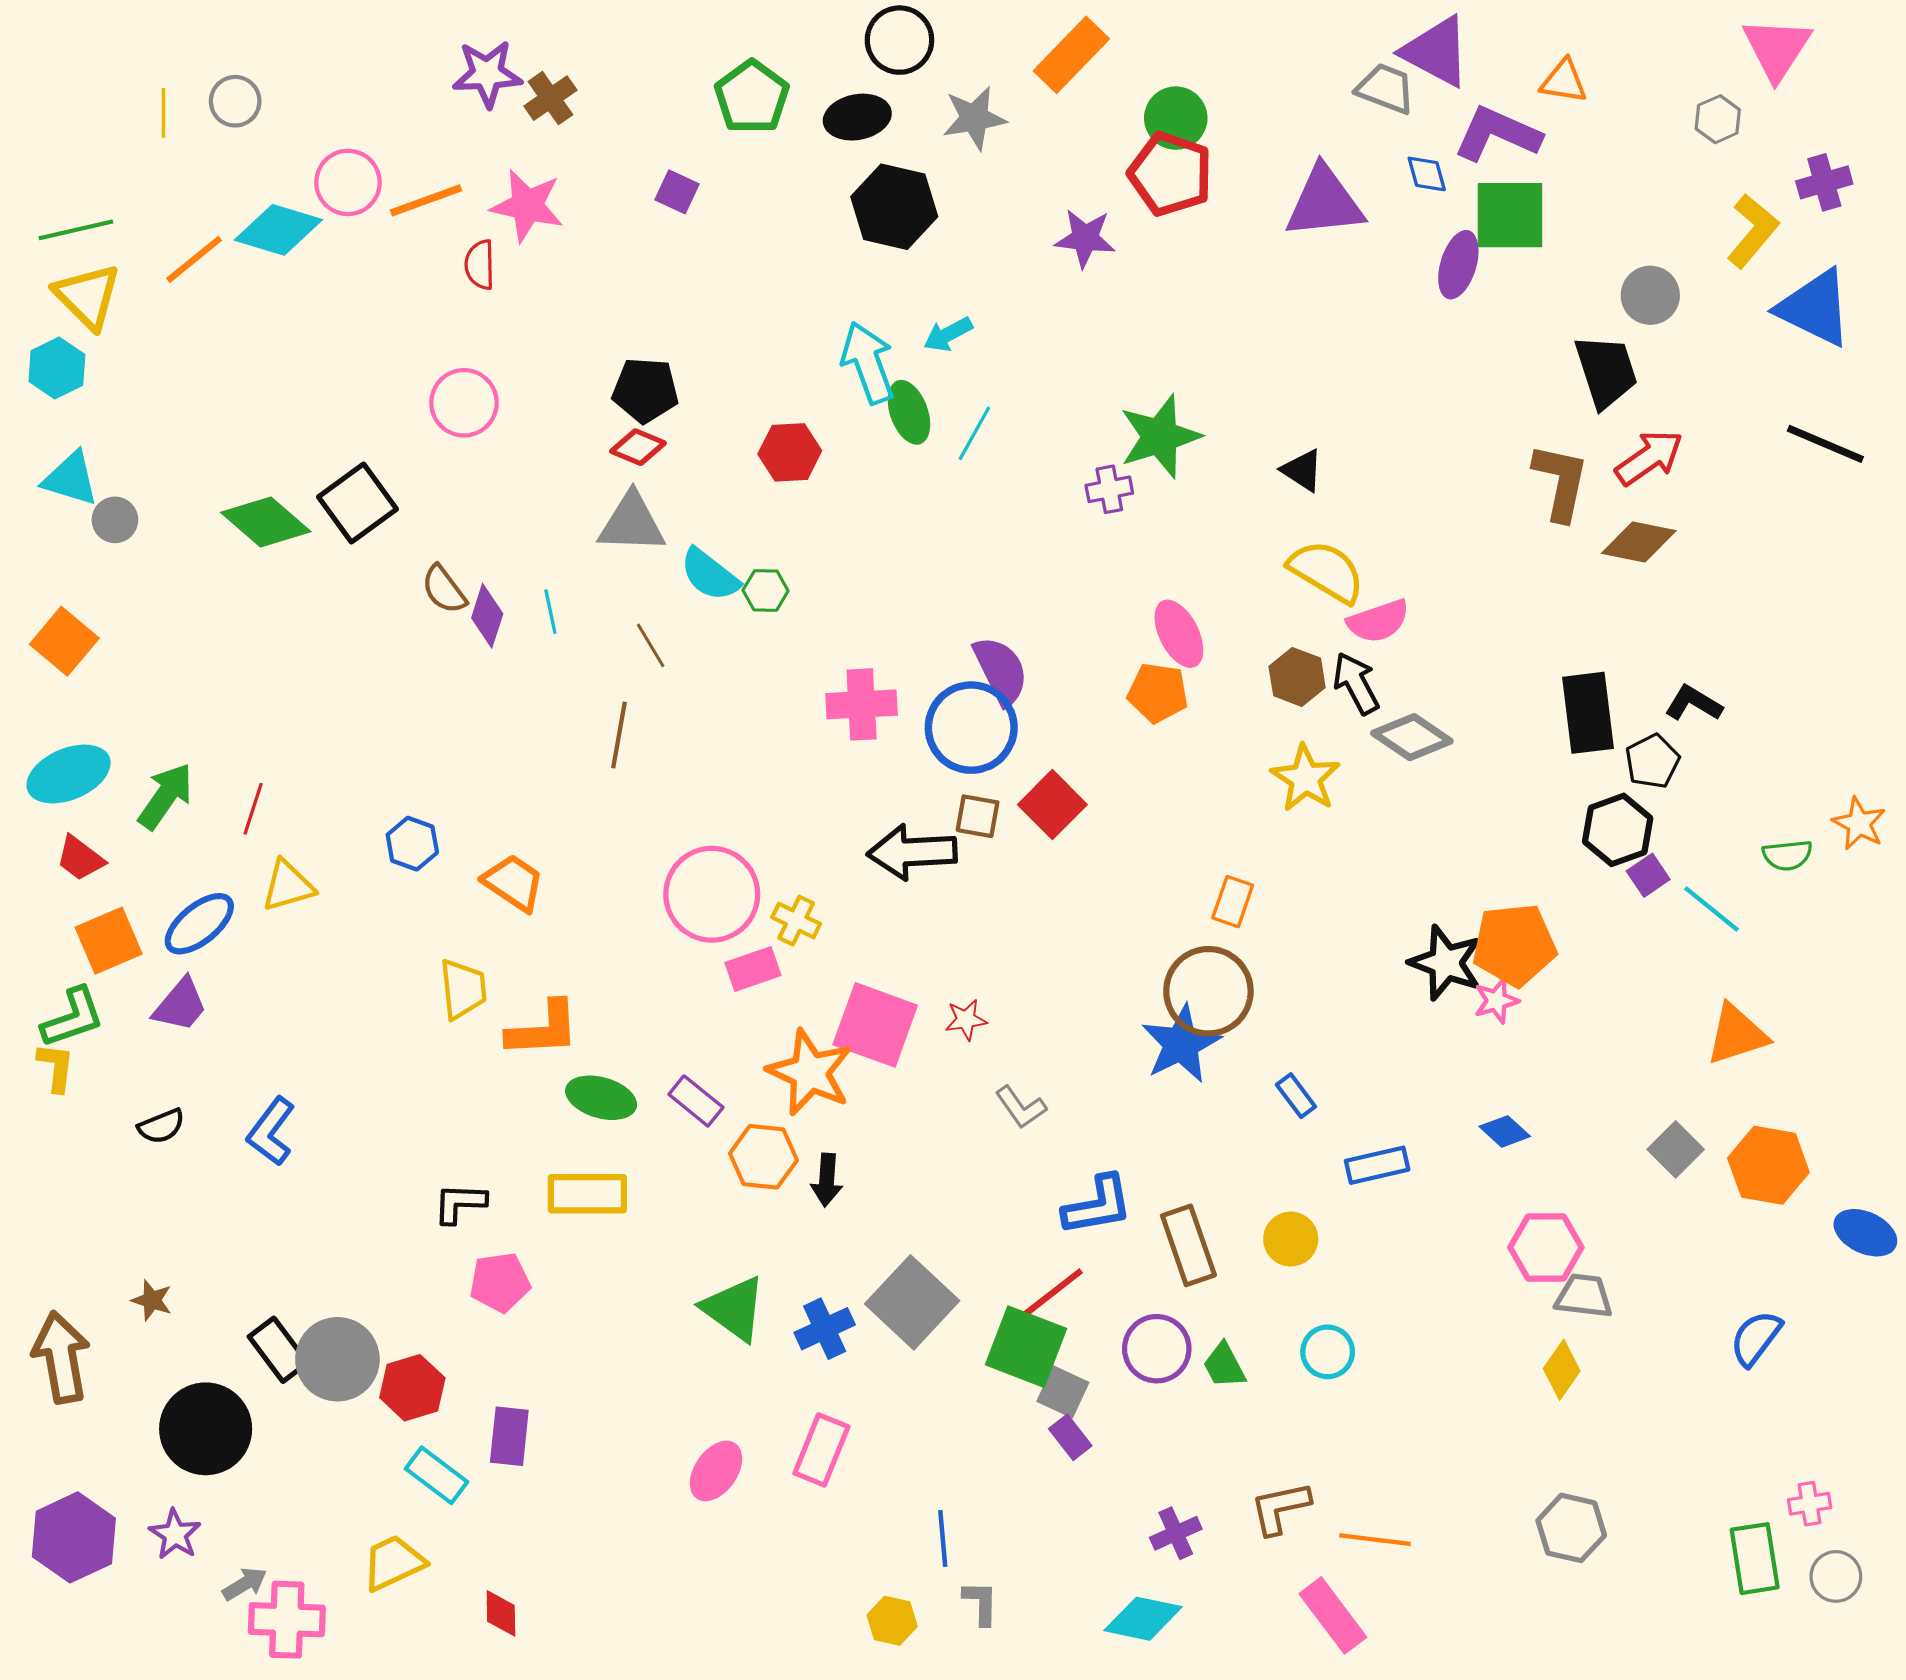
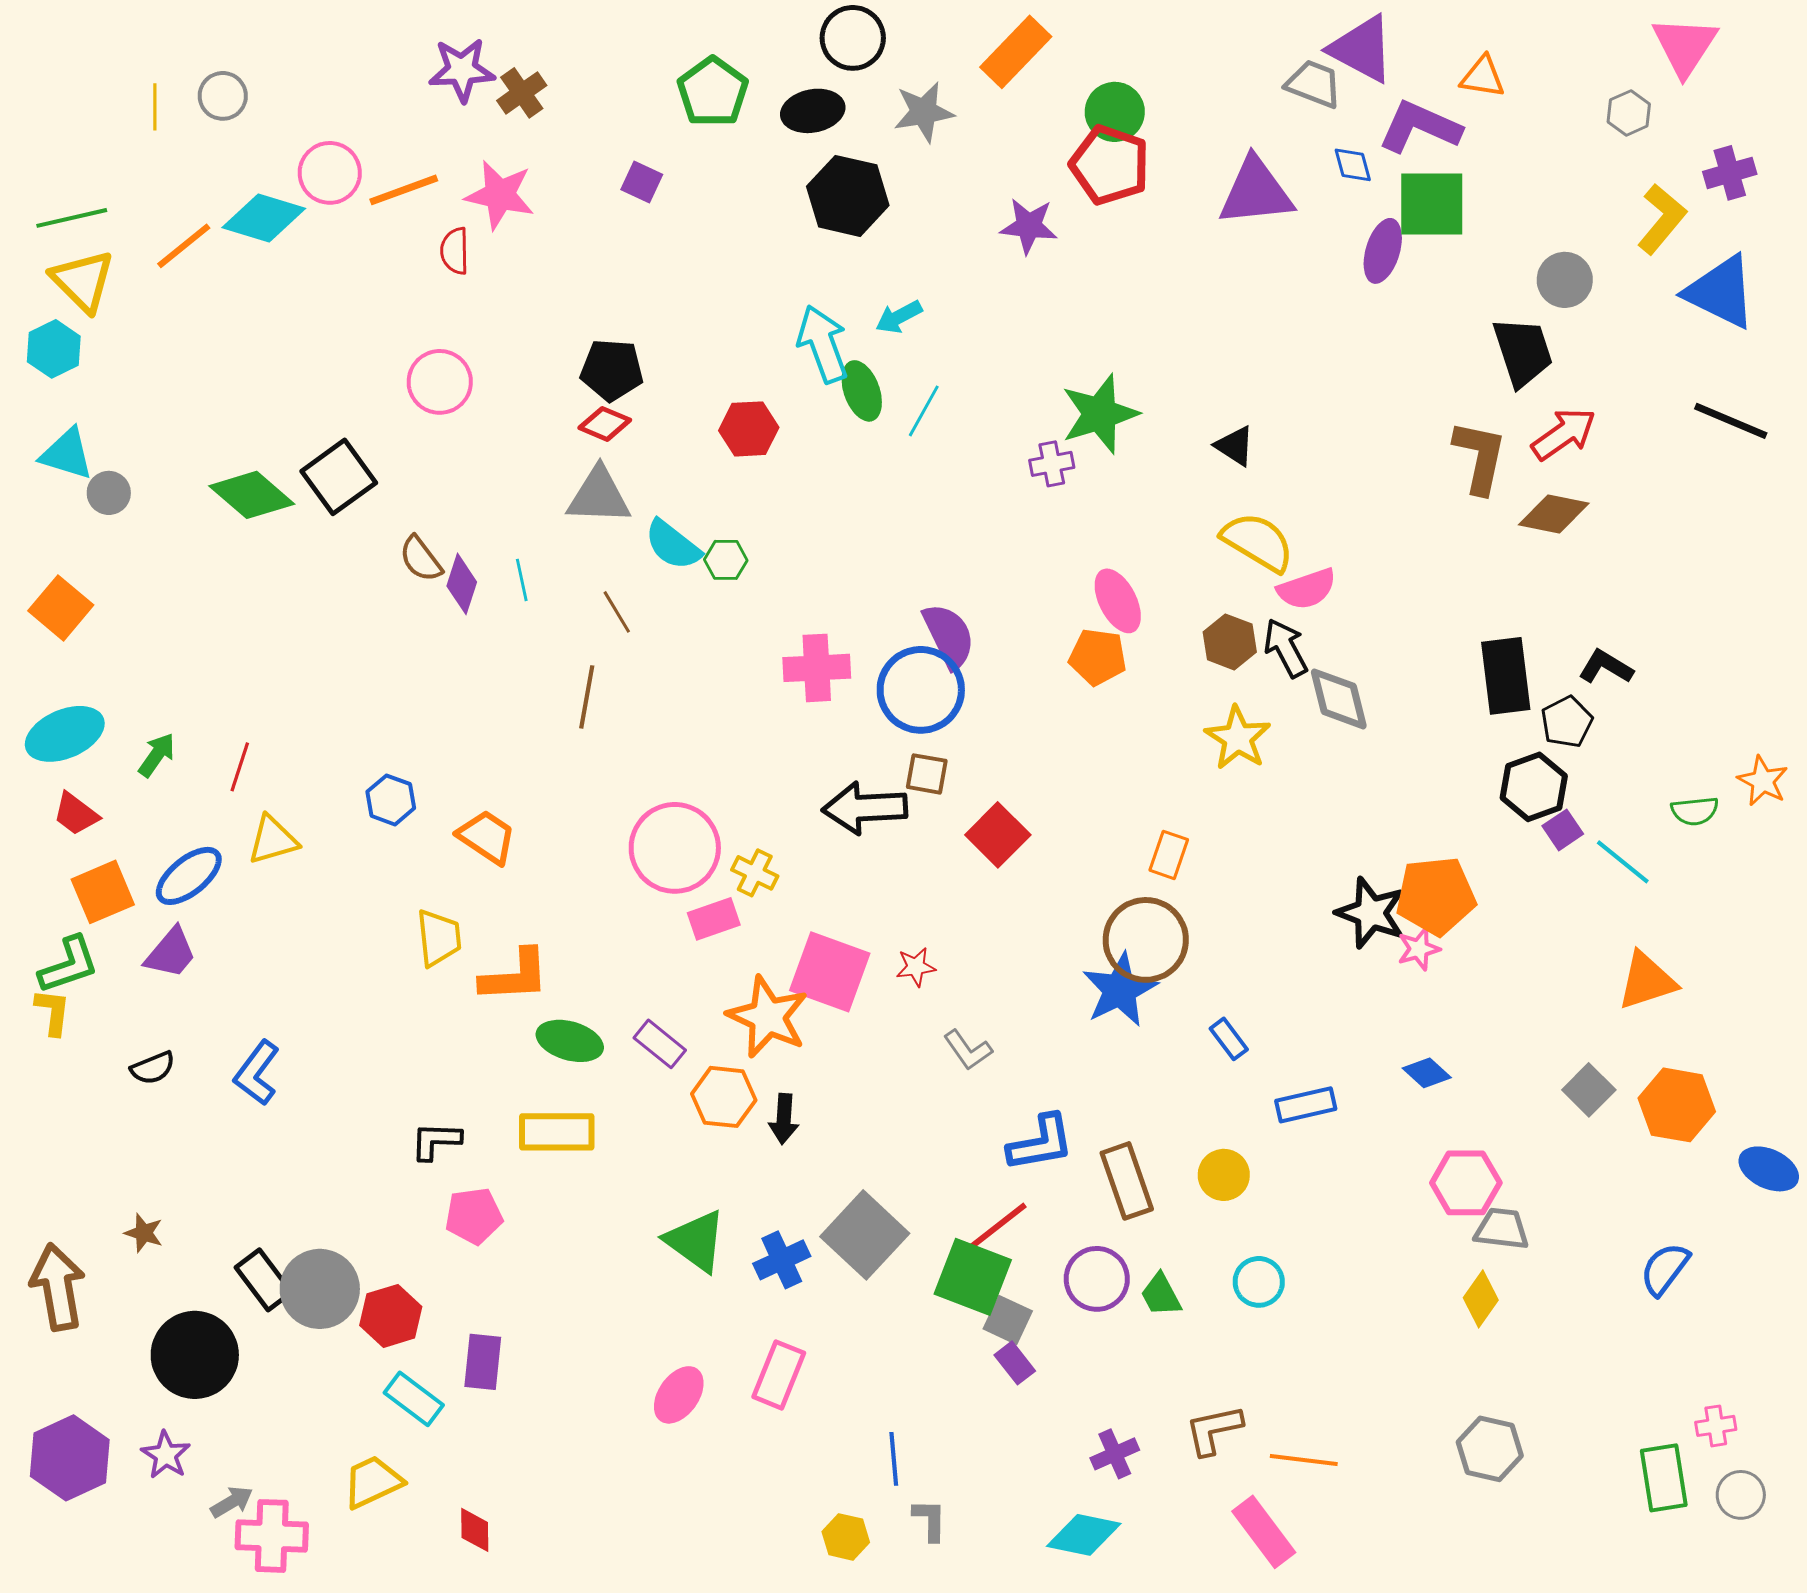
gray diamond: (1412, 737) -> (1339, 699), turned 42
green arrow: (166, 796) -> (157, 755), size x0.7
red square: (1052, 805) -> (998, 835), moved

